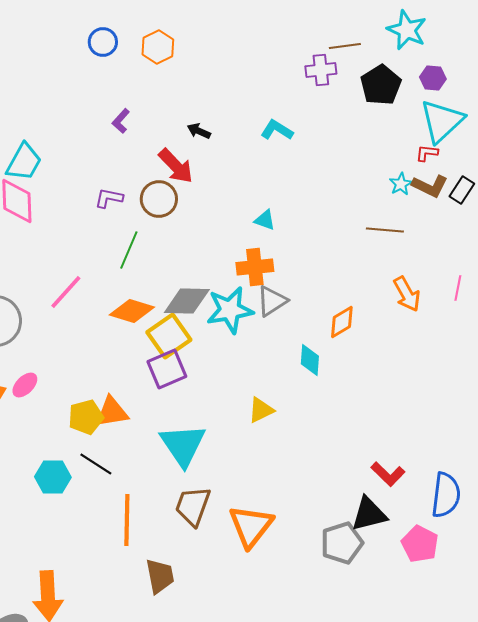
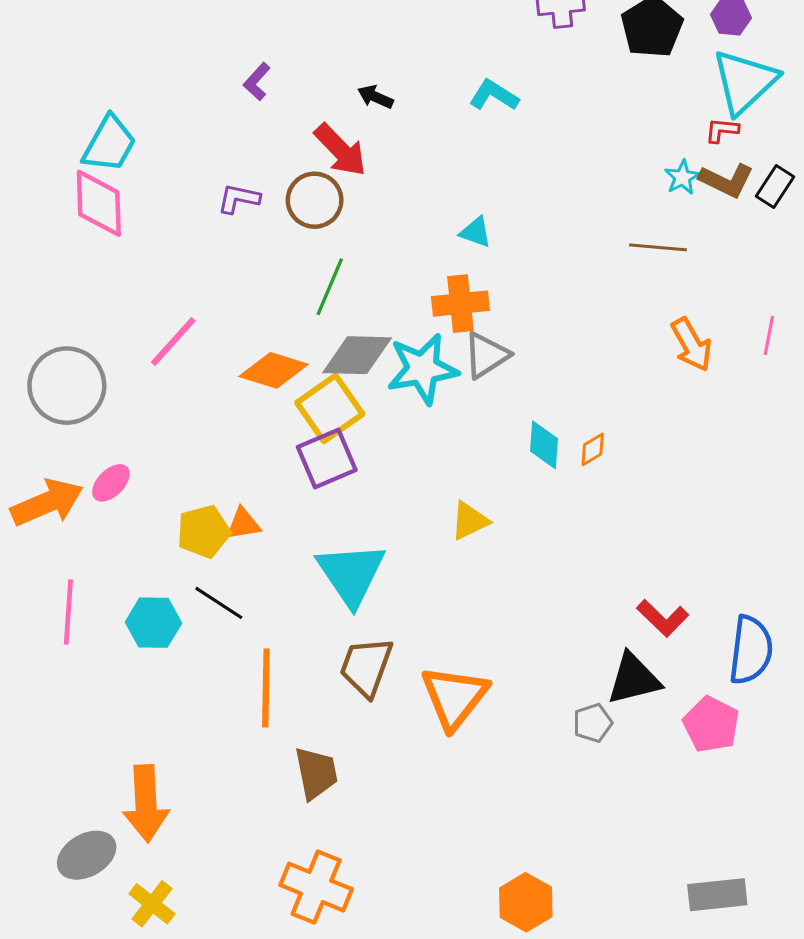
green line: (129, 250) -> (330, 287), moved
orange diamond: (342, 322) -> (593, 449), moved, size x0.7
orange triangle: (112, 412) -> (243, 524), size x0.7
gray pentagon: (342, 543) -> (593, 723), size x0.6

